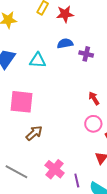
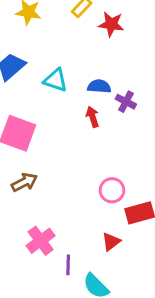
blue semicircle: (65, 43) -> (99, 86), moved
purple cross: (86, 54) -> (126, 102), moved
red arrow: (94, 98) -> (93, 117), moved

